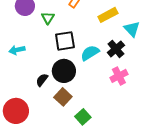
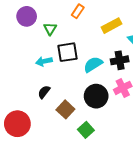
black cross: (116, 49) -> (120, 60), turned 30
cyan arrow: (17, 50) -> (44, 61), moved
black circle: (64, 71) -> (96, 96), moved

